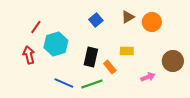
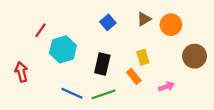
yellow rectangle: (127, 51) -> (143, 57), turned 72
red arrow: (29, 55) -> (21, 72), moved
brown circle: (173, 61) -> (195, 56), moved
orange rectangle: (110, 67) -> (134, 76), moved

